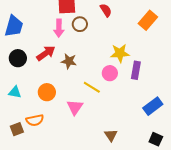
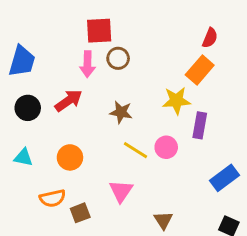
red semicircle: (106, 10) -> (210, 38), moved, turned 56
orange rectangle: (148, 20) -> (200, 70), moved
brown star: (69, 61) -> (121, 112), moved
pink circle: (110, 73) -> (166, 147), moved
pink triangle: (75, 107) -> (121, 191), moved
brown square: (17, 129) -> (80, 213), moved

